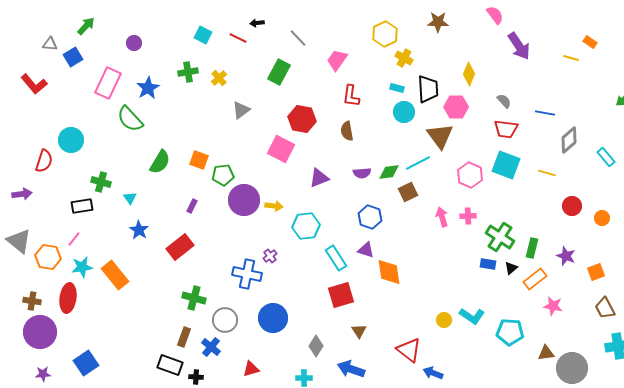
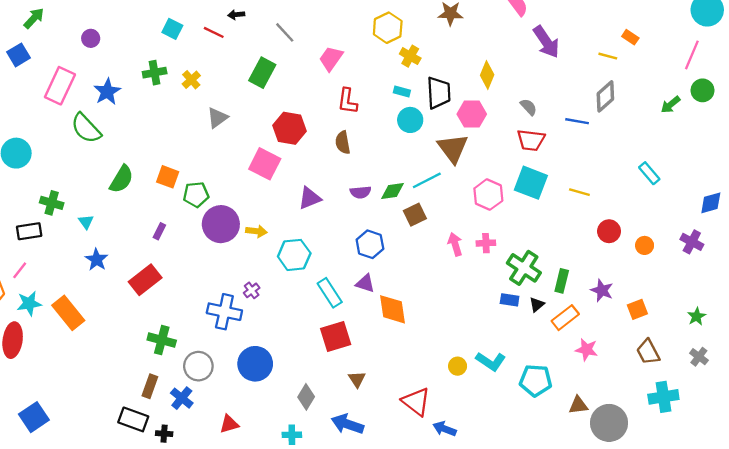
gray diamond: (569, 140) -> (605, 96), moved

